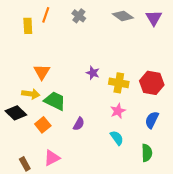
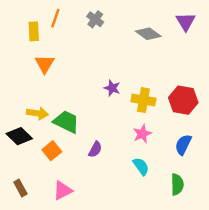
gray diamond: (123, 16) -> (148, 34), moved
orange triangle: (42, 72) -> (45, 64), moved
brown rectangle: (25, 164) -> (20, 188), moved

